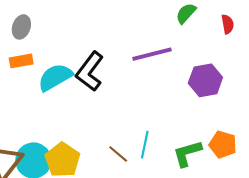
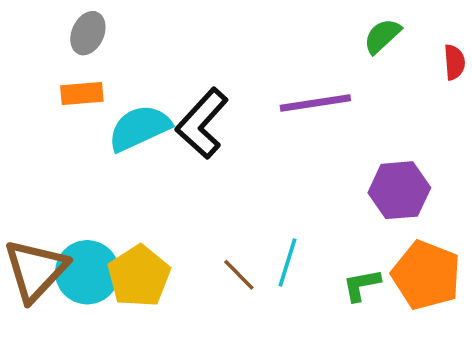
purple hexagon: (205, 80) -> (399, 190), moved
orange pentagon: (223, 145) -> (426, 275), size x1.4
green L-shape: (187, 153) -> (362, 285), size x0.7

